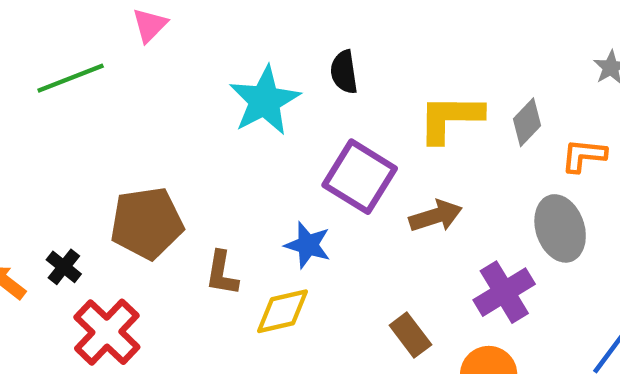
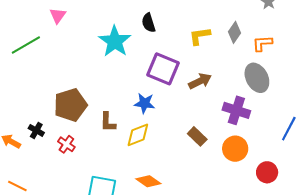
yellow L-shape: (450, 118) -> (200, 36), size x0.7
purple cross: (504, 292) -> (236, 110), turned -32
red cross: (107, 332) -> (66, 144), moved, size x0.6

